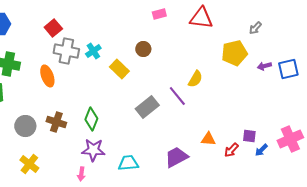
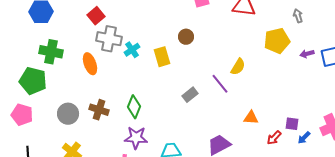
gray arrow: (255, 28) -> (298, 16), turned 120
cyan cross: (93, 51) -> (132, 50), moved
yellow rectangle: (119, 69) -> (162, 57), turned 30
gray rectangle: (147, 107) -> (190, 95), size x0.7
orange triangle: (208, 139) -> (251, 118), moved

